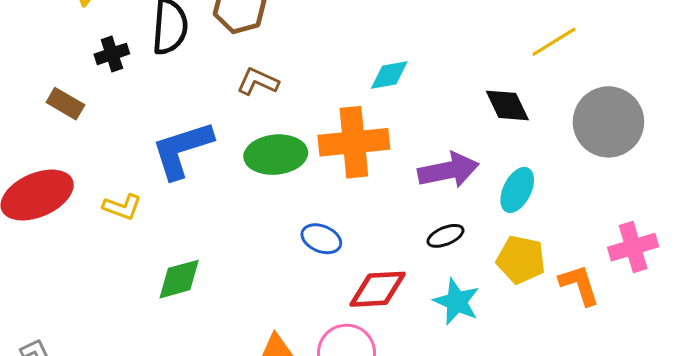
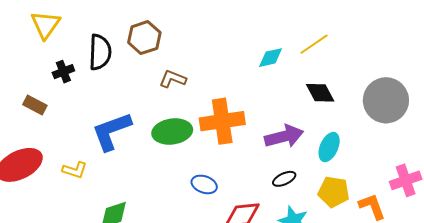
yellow line: (554, 42) -> (314, 44), moved
cyan diamond: (389, 75) -> (271, 58), moved
brown L-shape: (258, 82) -> (173, 79), moved

